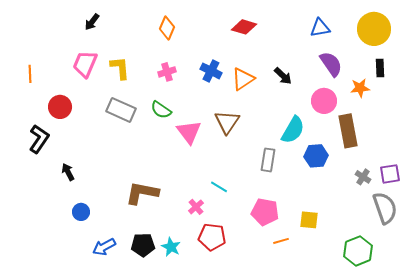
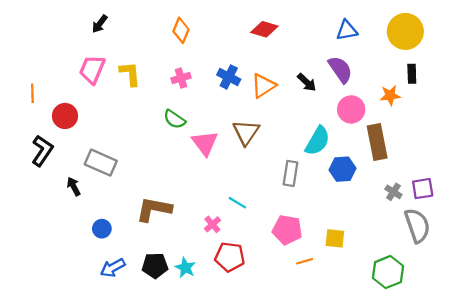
purple semicircle: (331, 64) -> (340, 69), moved
orange line: (30, 74) -> (32, 93), moved
gray rectangle: (121, 110) -> (101, 163), moved
blue circle: (81, 212) -> (102, 229), moved

